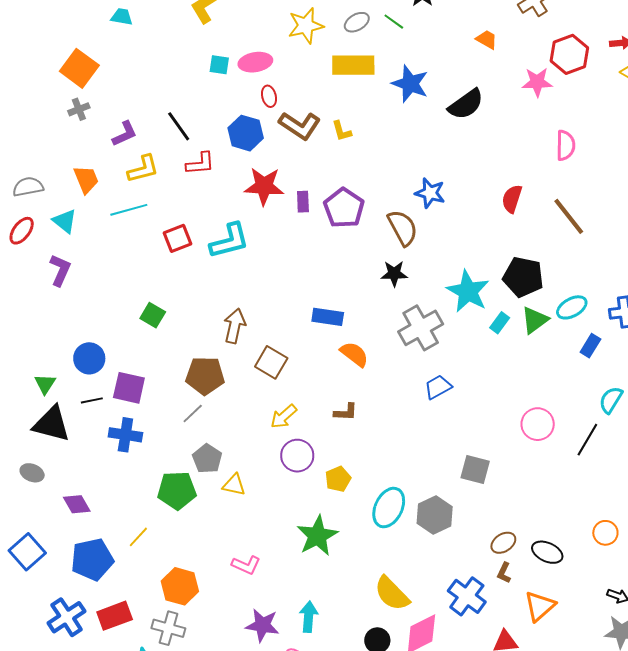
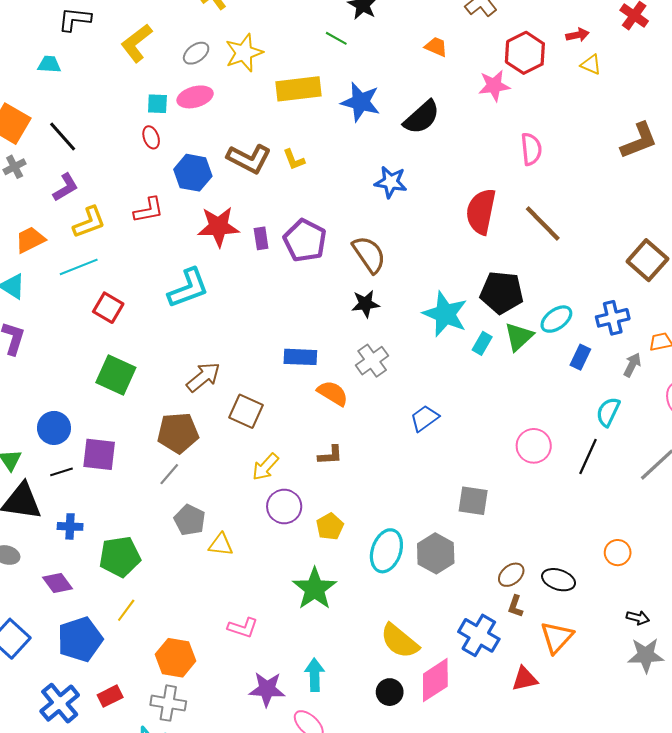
gray ellipse: (357, 22) -> (196, 53), moved
red ellipse: (269, 96) -> (151, 137), moved
black line: (179, 126) -> (63, 136), moved
orange trapezoid: (86, 179) -> (30, 240), turned -88
blue star: (430, 193) -> (391, 182), moved
red semicircle: (512, 199) -> (481, 212), size x1.5
red square: (178, 238) -> (108, 308), moved, turned -32
green square: (153, 315) -> (116, 375), size x1.5
brown arrow: (235, 326) -> (203, 377), turned 44
gray cross: (421, 328) -> (372, 361), moved, size x0.7
blue cross: (125, 435) -> (70, 526), moved, size x0.7
green pentagon: (177, 490) -> (120, 557), moved
red rectangle: (115, 616) -> (110, 696), size x0.7

